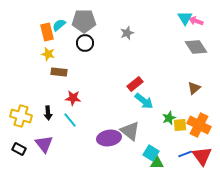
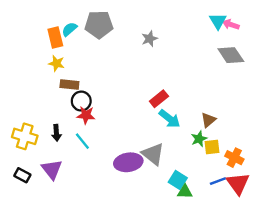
black circle: (85, 43) -> (81, 101), moved
brown triangle: (194, 88) -> (208, 120), moved
orange cross: (199, 125) -> (234, 158), moved, size x0.7

